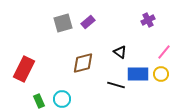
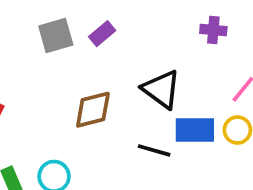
purple cross: (148, 20) -> (213, 30), turned 32
black triangle: (120, 52) -> (161, 89), size x1.6

